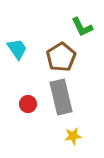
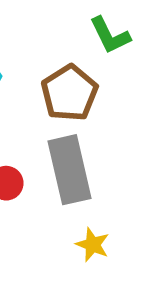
yellow star: (73, 136) -> (93, 245), turned 30

